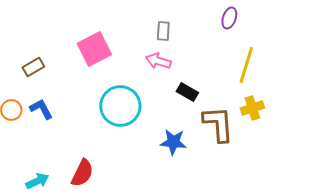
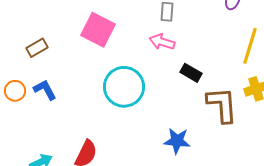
pink square: (94, 49) -> (98, 30), turned -36
blue star: (173, 142) -> (177, 141), moved

